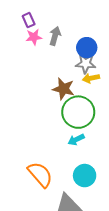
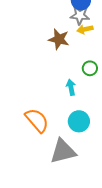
green circle: (78, 112) -> (90, 68), moved, size x0.5
cyan arrow: (76, 140) -> (71, 87), turned 105

